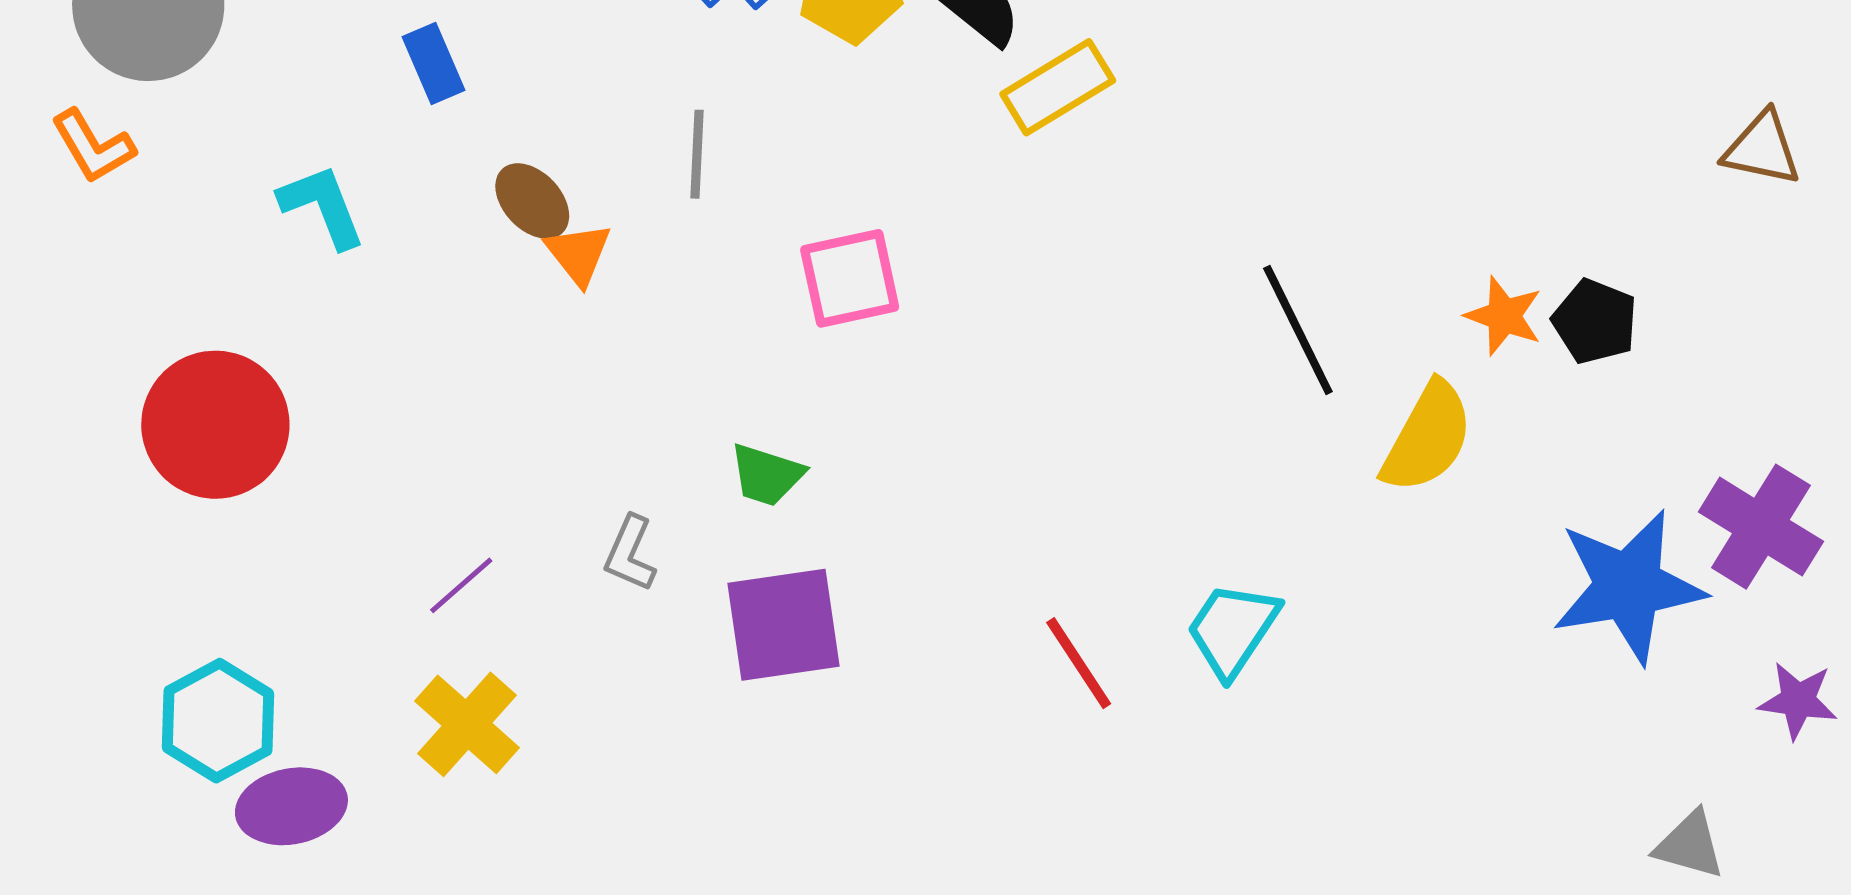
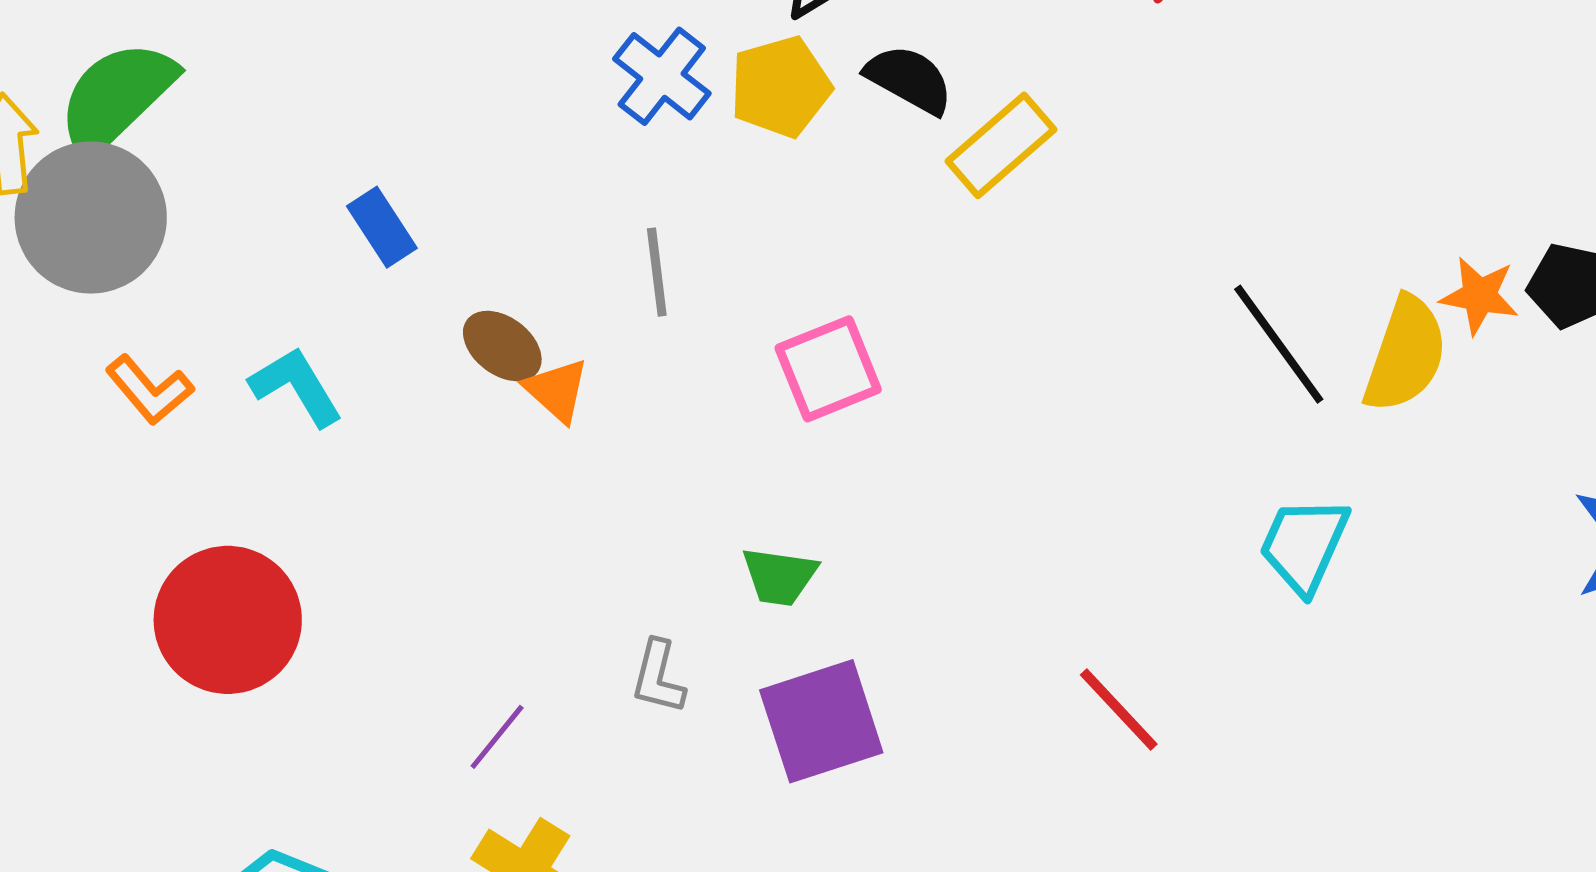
orange L-shape: (93, 146) -> (150, 390), moved
yellow semicircle: (1428, 437) -> (1405, 354), moved
cyan trapezoid: (1233, 629) -> (1304, 545), moved

